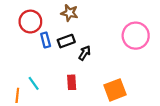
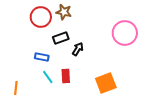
red circle: (30, 22) -> (41, 17), moved
blue rectangle: (46, 40) -> (42, 57), moved, turned -64
cyan line: (34, 83) -> (48, 77), moved

